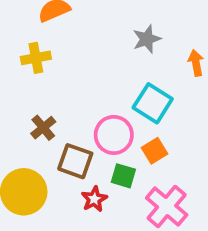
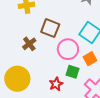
brown square: (75, 161) -> (50, 28), moved

